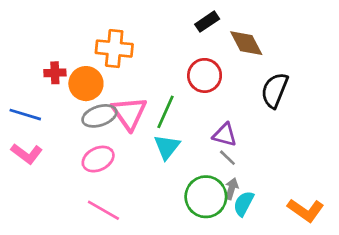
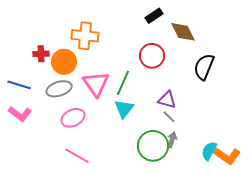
gray ellipse: (99, 116) -> (59, 89), moved
cyan semicircle: (244, 203) -> (209, 151), moved

